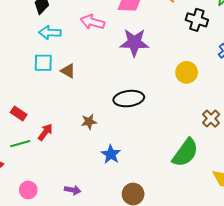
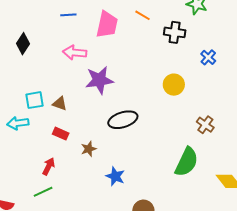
cyan arrow: (50, 33) -> (18, 123), moved
purple star: (134, 42) -> (99, 80), moved
red rectangle: (19, 113) -> (61, 134), moved
green line: (20, 144) -> (43, 192), moved

